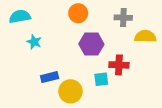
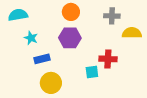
purple hexagon: (91, 44) -> (70, 38), moved
blue rectangle: (50, 77) -> (42, 59), moved
yellow circle: (70, 91) -> (51, 83), moved

